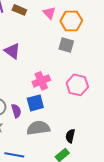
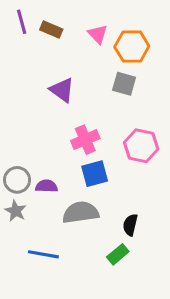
purple triangle: (12, 51) -> (62, 90), moved
blue square: (35, 103) -> (95, 174), moved
purple semicircle: (16, 111) -> (47, 186), turned -72

